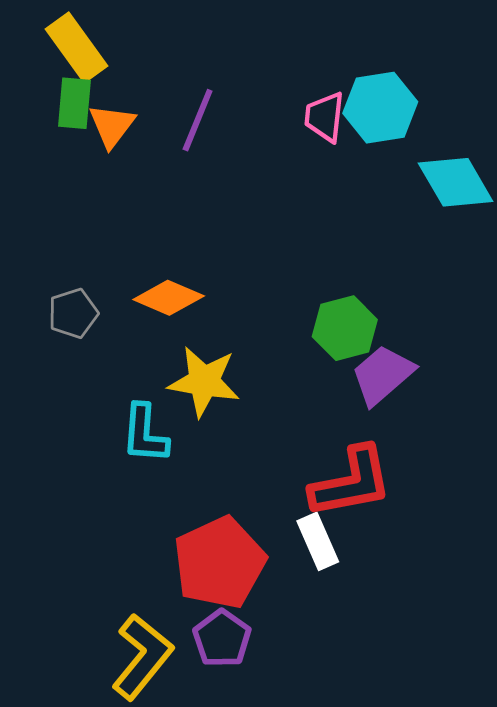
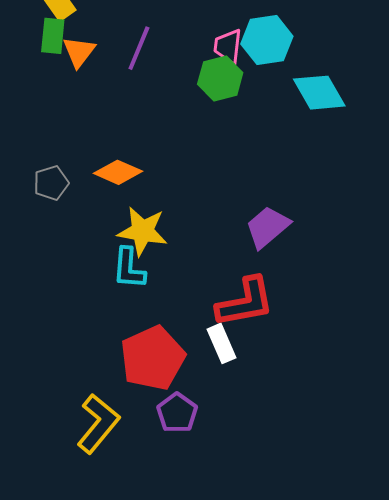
green hexagon: (345, 328) -> (220, 78), moved
cyan L-shape: (145, 434) -> (129, 268), moved
purple pentagon: (222, 638) -> (177, 413), moved

